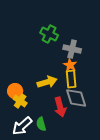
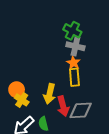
green cross: (49, 34) -> (72, 31), moved
yellow arrow: (47, 82) -> (50, 94), moved, turned 120
gray diamond: (76, 98) -> (81, 110), moved, turned -75

